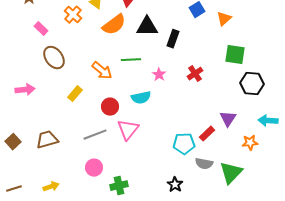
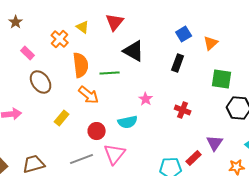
orange semicircle: (114, 25) -> (81, 65), moved, turned -60
black triangle: (147, 27) -> (134, 51), turned 30
black rectangle: (173, 39) -> (178, 63), moved
green line: (131, 60) -> (110, 73), moved
red cross: (195, 74) -> (183, 110), moved, turned -35

